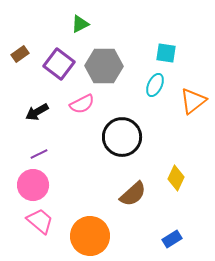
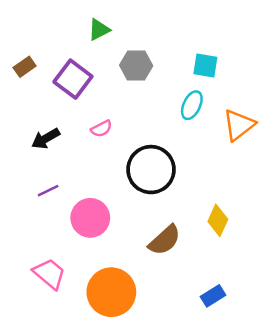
gray hexagon: (104, 66) -> (136, 66), moved, size x0.7
pink semicircle: (82, 104) -> (101, 129), size x0.7
pink circle: (33, 185) -> (90, 218), moved

